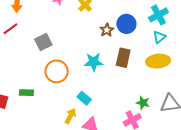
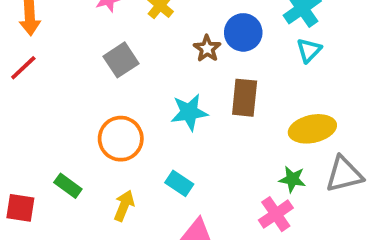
gray square: (43, 42) -> (121, 60), moved
yellow ellipse: (158, 61) -> (312, 129), moved
green rectangle: (26, 93) -> (68, 186), turned 40
yellow arrow: (70, 116) -> (124, 206), moved

